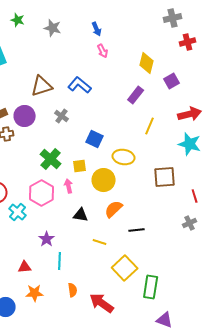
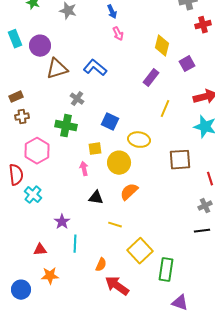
purple circle: (25, 116) -> (40, 46), moved
green cross: (51, 159) -> (66, 126), moved, turned -30
pink hexagon: (42, 193) -> (37, 151), moved
black line: (137, 230) -> (202, 231), moved
orange semicircle: (73, 290) -> (101, 265), moved, turned 32

